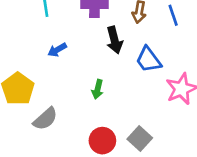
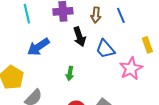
blue arrow: (57, 50) -> (38, 47), size x1.6

